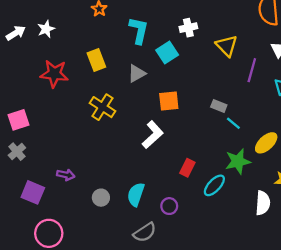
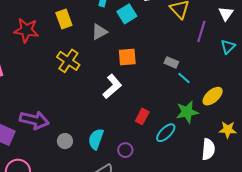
purple arrow: (66, 175) -> (34, 120), size x1.8

